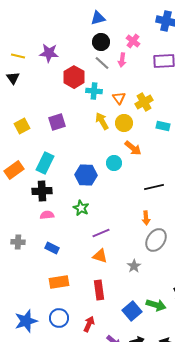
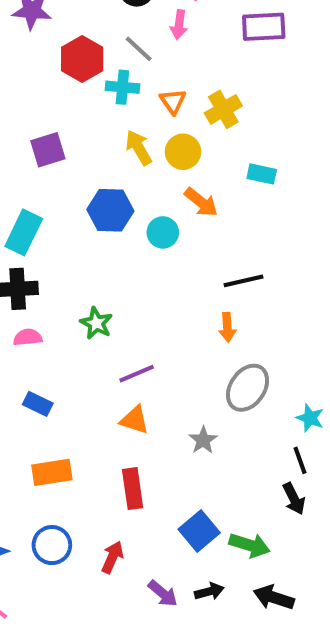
gray line: (102, 63) -> (139, 49), moved
cyan rectangle: (163, 126) -> (262, 174), moved
blue hexagon: (86, 175) -> (110, 210), moved
orange arrow: (146, 218) -> (227, 327), moved
green arrow: (156, 305) -> (250, 545), moved

